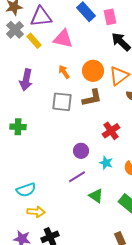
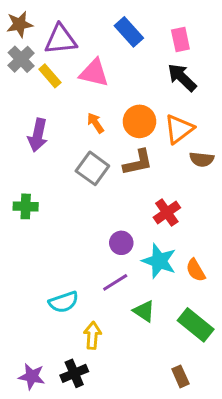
pink rectangle: (110, 17) -> (180, 39), moved
gray square: (62, 102) -> (92, 168), turned 30
cyan star: (106, 163) -> (159, 261), size x1.6
cyan semicircle: (26, 190) -> (64, 302), moved
yellow arrow: (36, 212) -> (92, 335), moved, turned -90

